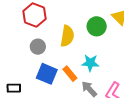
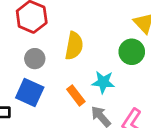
green circle: (97, 26) -> (132, 52), moved
blue square: (47, 74) -> (30, 93), moved

